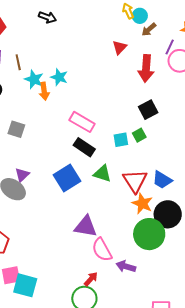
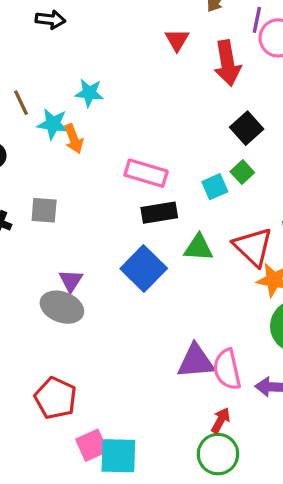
cyan star: (59, 77) -> (89, 93), moved
black rectangle: (84, 147) -> (159, 213), turned -30
purple triangle: (86, 226) -> (196, 361), moved
pink semicircle: (102, 250) -> (227, 369), turned 30

